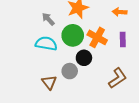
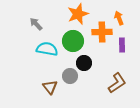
orange arrow: (120, 12) -> (119, 18), turned 64
gray arrow: (48, 19) -> (36, 24), moved
orange cross: (97, 37) -> (102, 32), moved, turned -30

